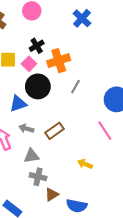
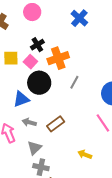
gray triangle: (31, 156) -> (34, 148), turned -35

